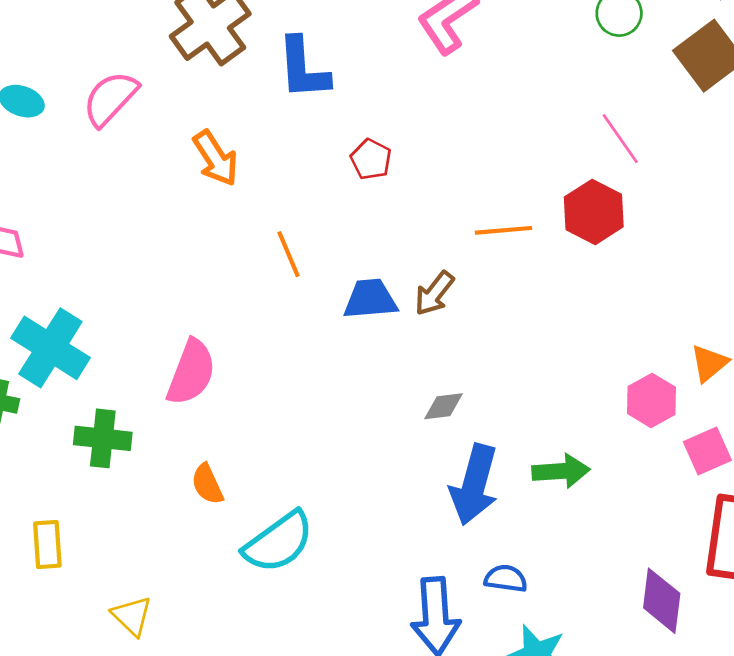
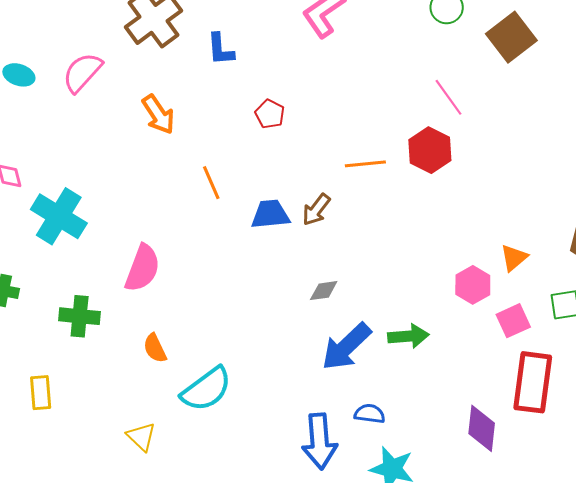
blue L-shape: (303, 68) -> (220, 49), size x0.7
cyan cross: (50, 348) -> (59, 216), moved
blue arrow: (474, 485) -> (346, 347), turned 32
yellow triangle: (132, 616) -> (141, 437), moved

